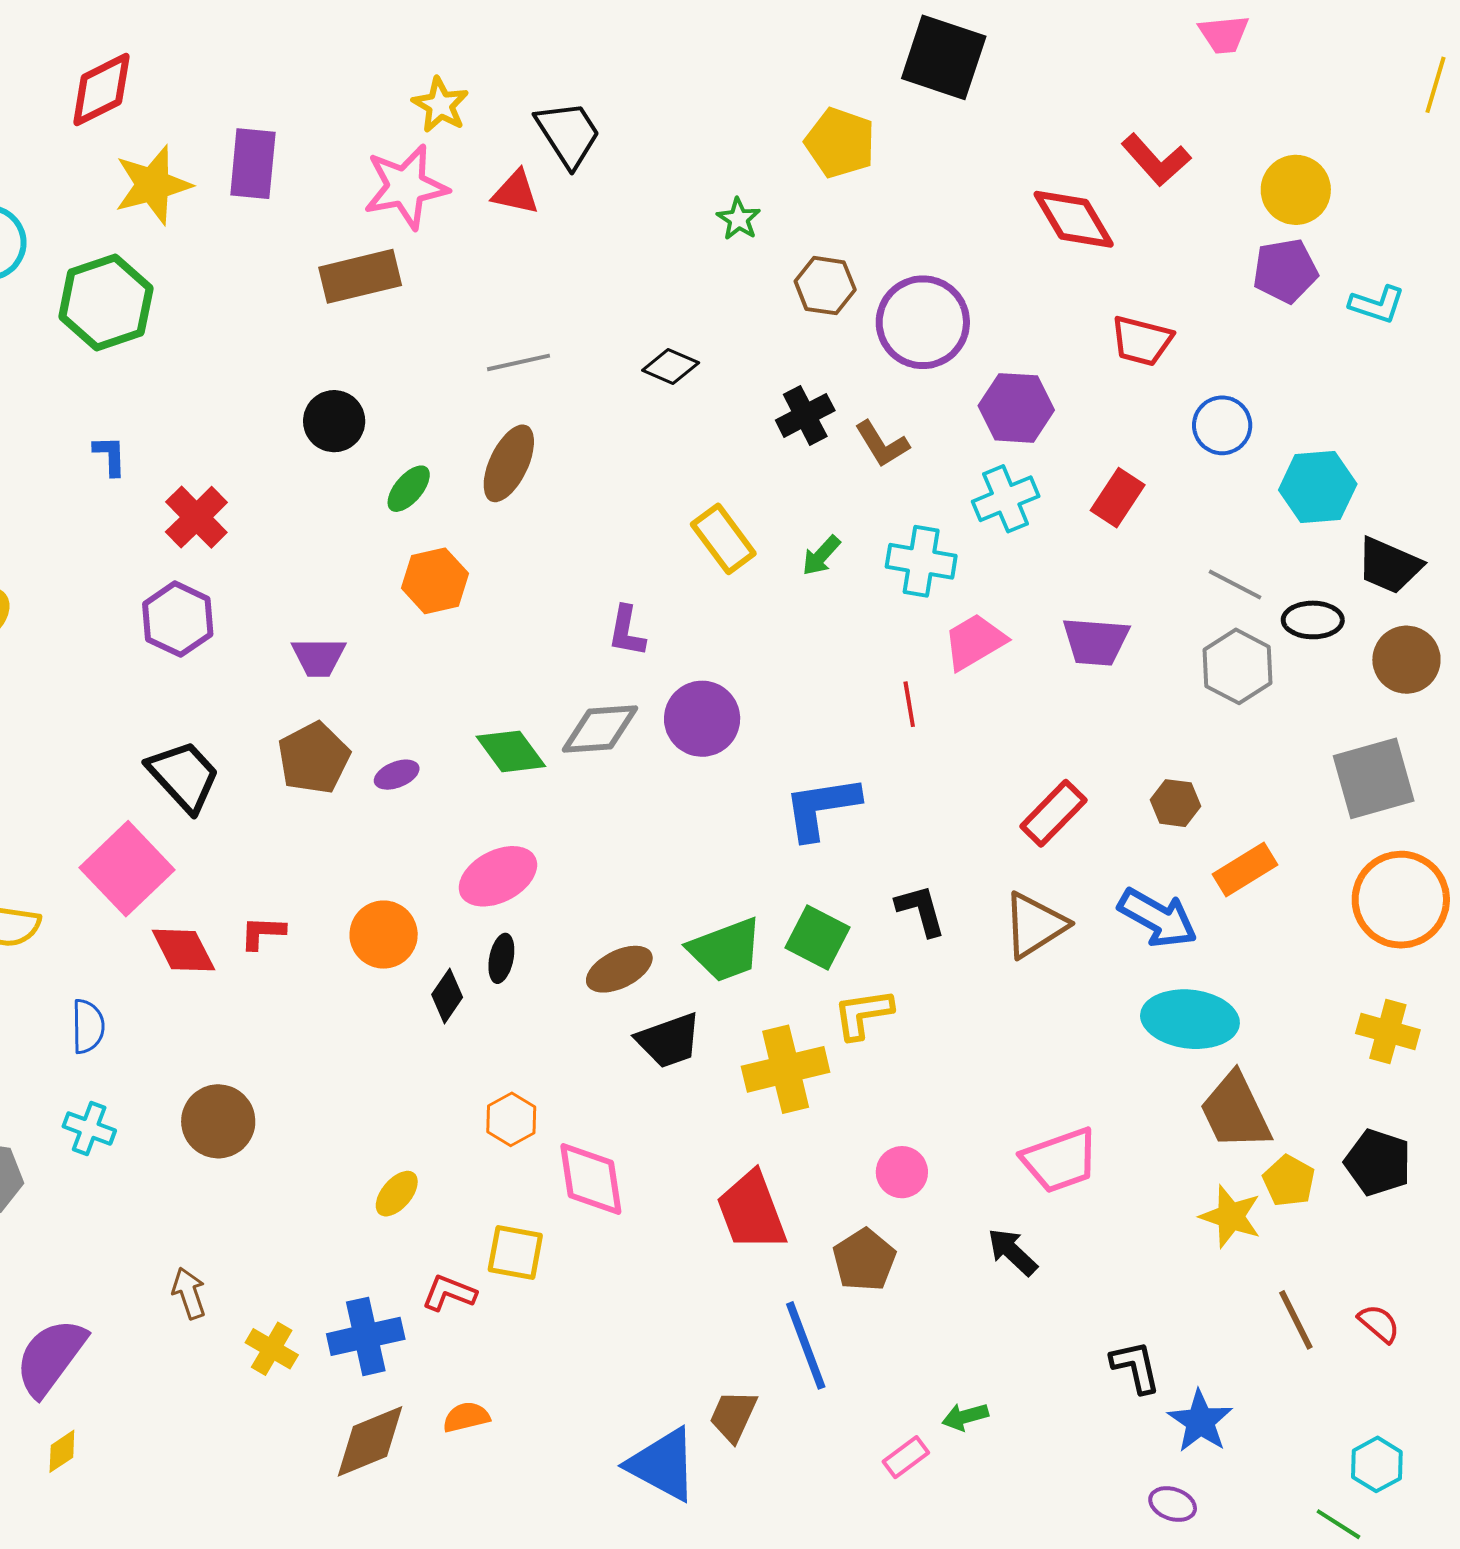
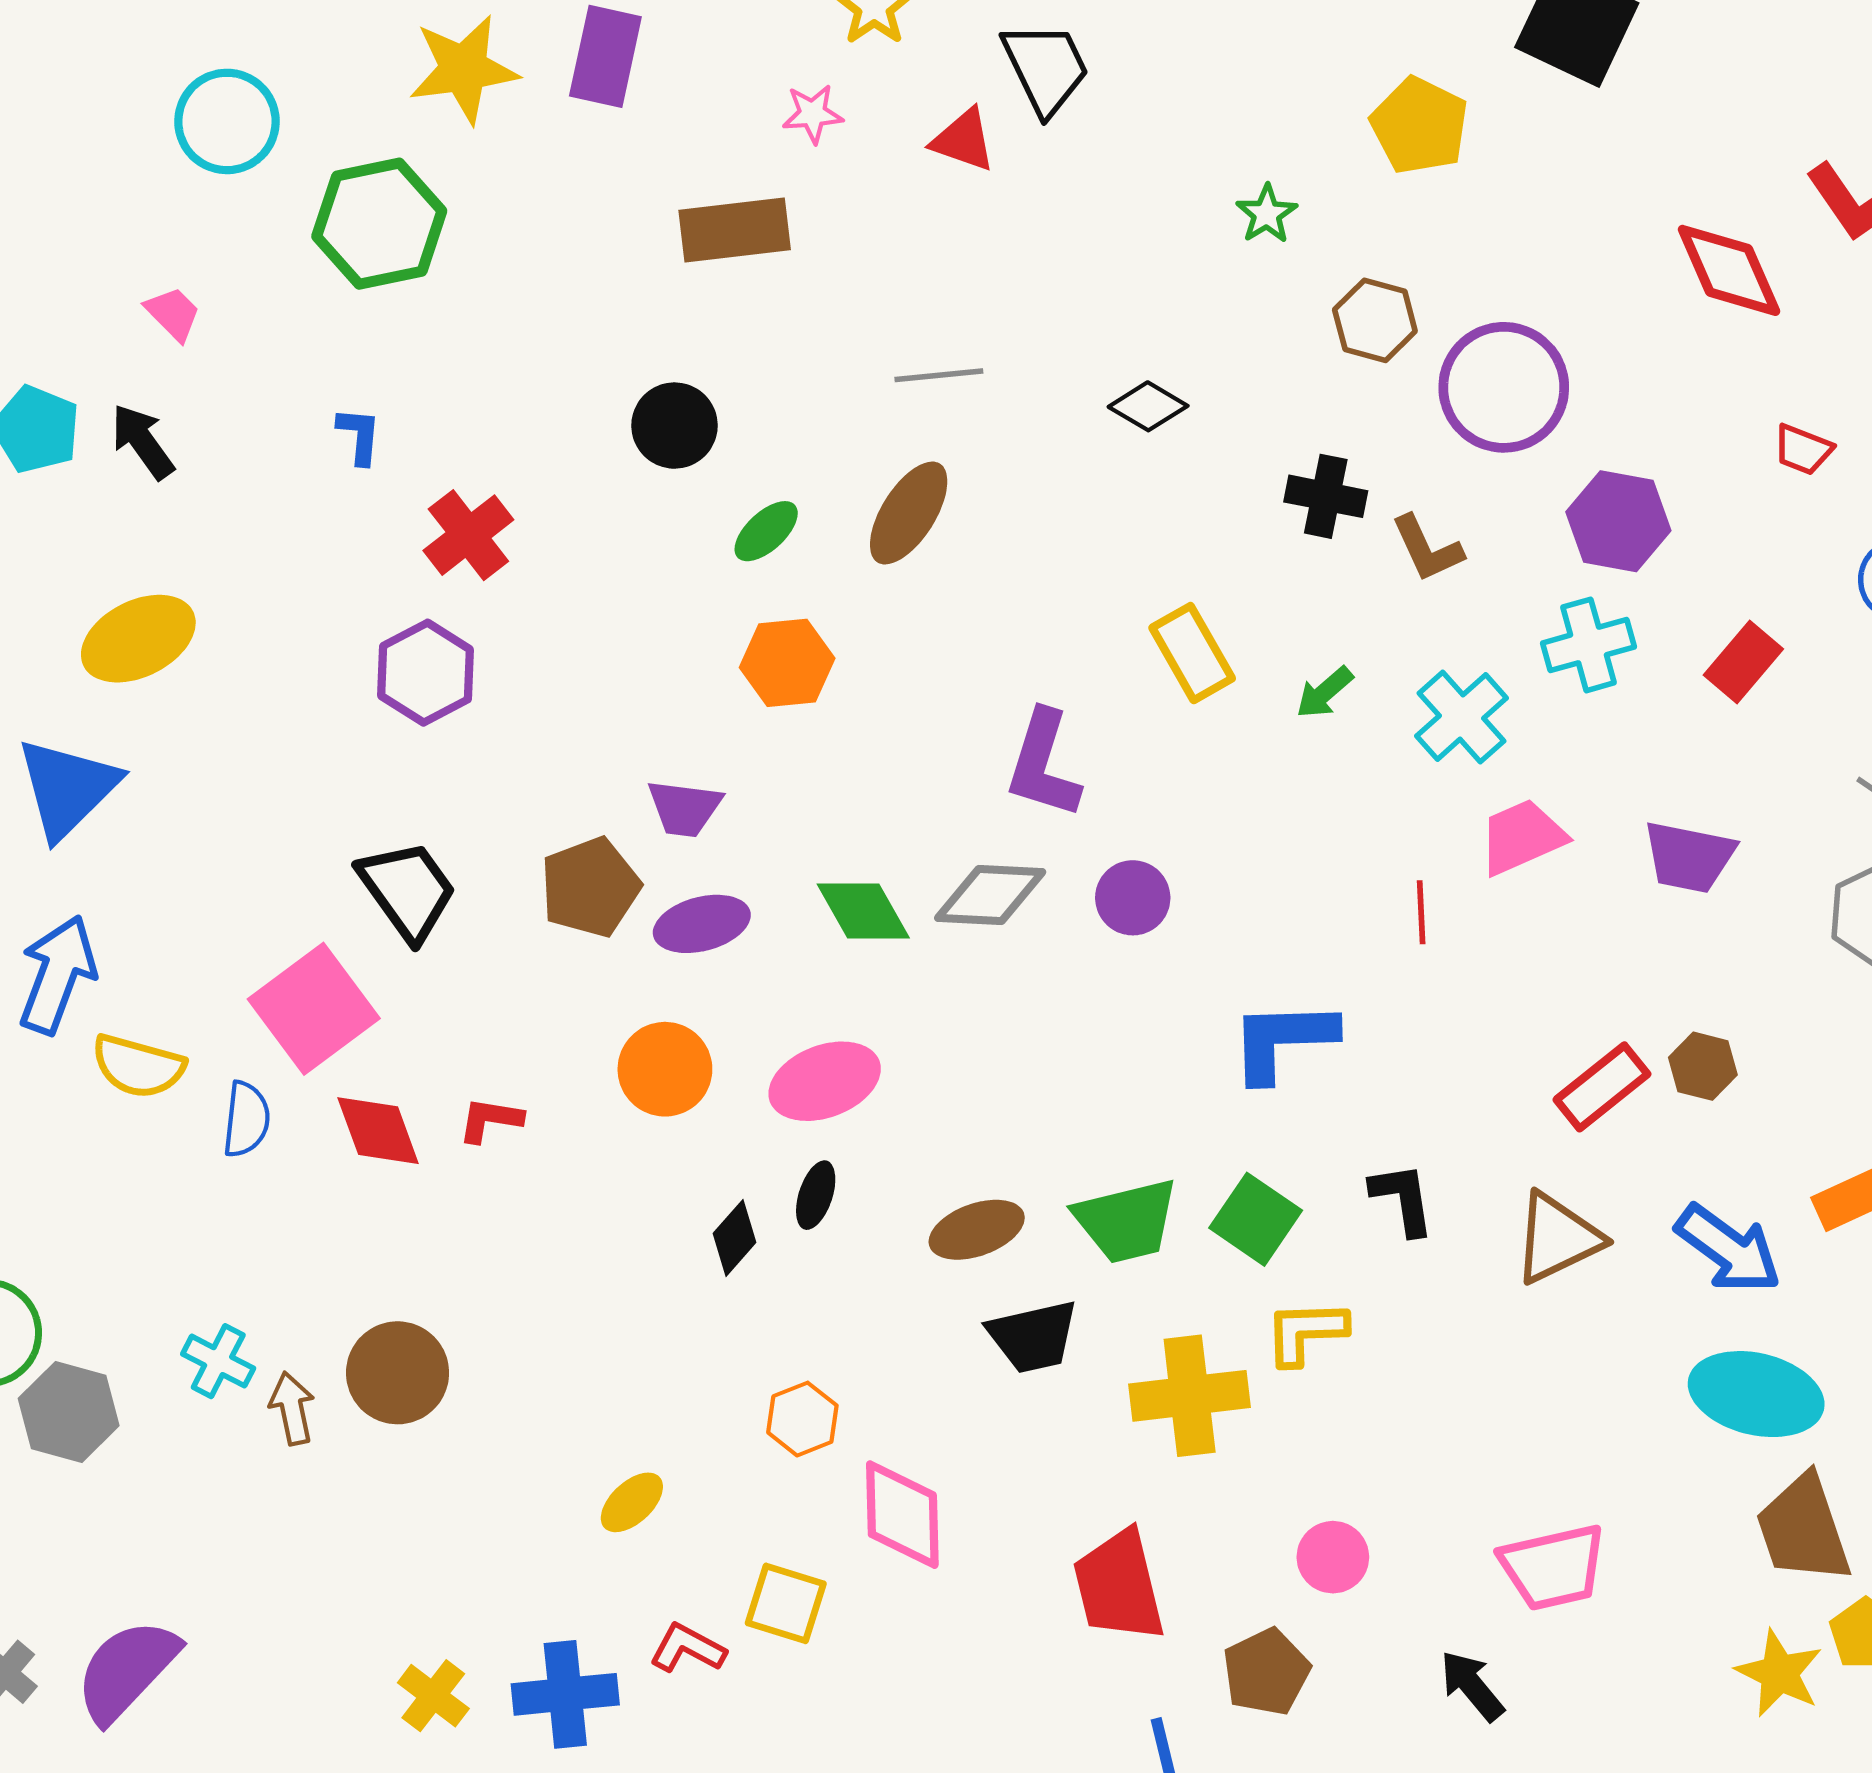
pink star: (406, 187) -> (813, 114), size x0.5
red trapezoid: (1142, 341) -> (1803, 450), size x0.7
black cross: (805, 415) -> (1326, 496), turned 32
cyan cross: (921, 561) -> (1462, 717), turned 32
purple L-shape: (627, 631) -> (1043, 764), size x1.5
purple trapezoid: (318, 657) -> (684, 808), moved
purple circle: (702, 719) -> (1133, 898), size x0.7
purple ellipse: (397, 775) -> (702, 924), size x1.5
brown hexagon: (1175, 803) -> (1703, 1066), moved
orange circle: (384, 935) -> (665, 1069), moved
blue semicircle: (88, 1026) -> (246, 1119), moved
brown arrow: (189, 1293) -> (292, 1408), moved

